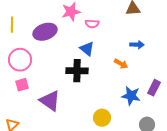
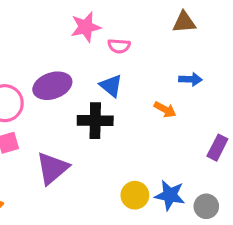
purple ellipse: (45, 32) -> (52, 86), moved
blue star: (131, 96) -> (170, 195), moved
purple triangle: (50, 101) -> (52, 168), turned 45

